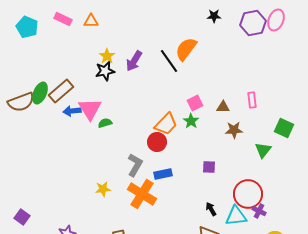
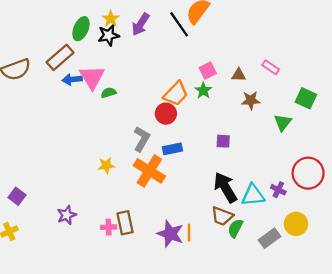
green ellipse: (40, 93) -> (81, 29), moved
pink rectangle: (252, 100) -> (271, 67), turned -49
red circle: (248, 194) -> (308, 173), moved
black arrow: (211, 209) -> (225, 187), size x2.0

